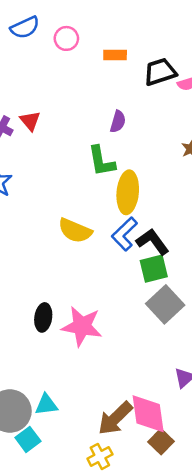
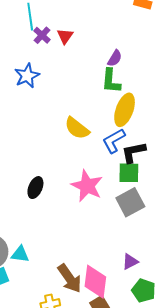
purple semicircle: (118, 122) -> (115, 58), moved
black L-shape: (153, 242) -> (133, 152), turned -80
pink star: (82, 326) -> (87, 186), moved
brown arrow: (115, 418) -> (70, 278), turned -96

